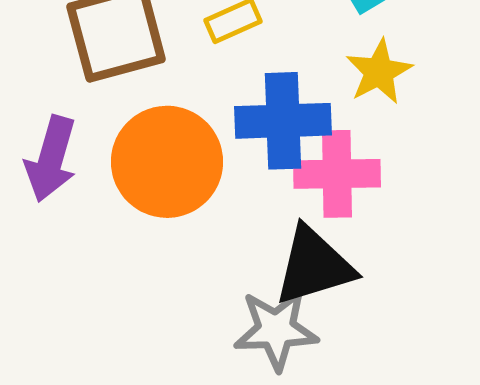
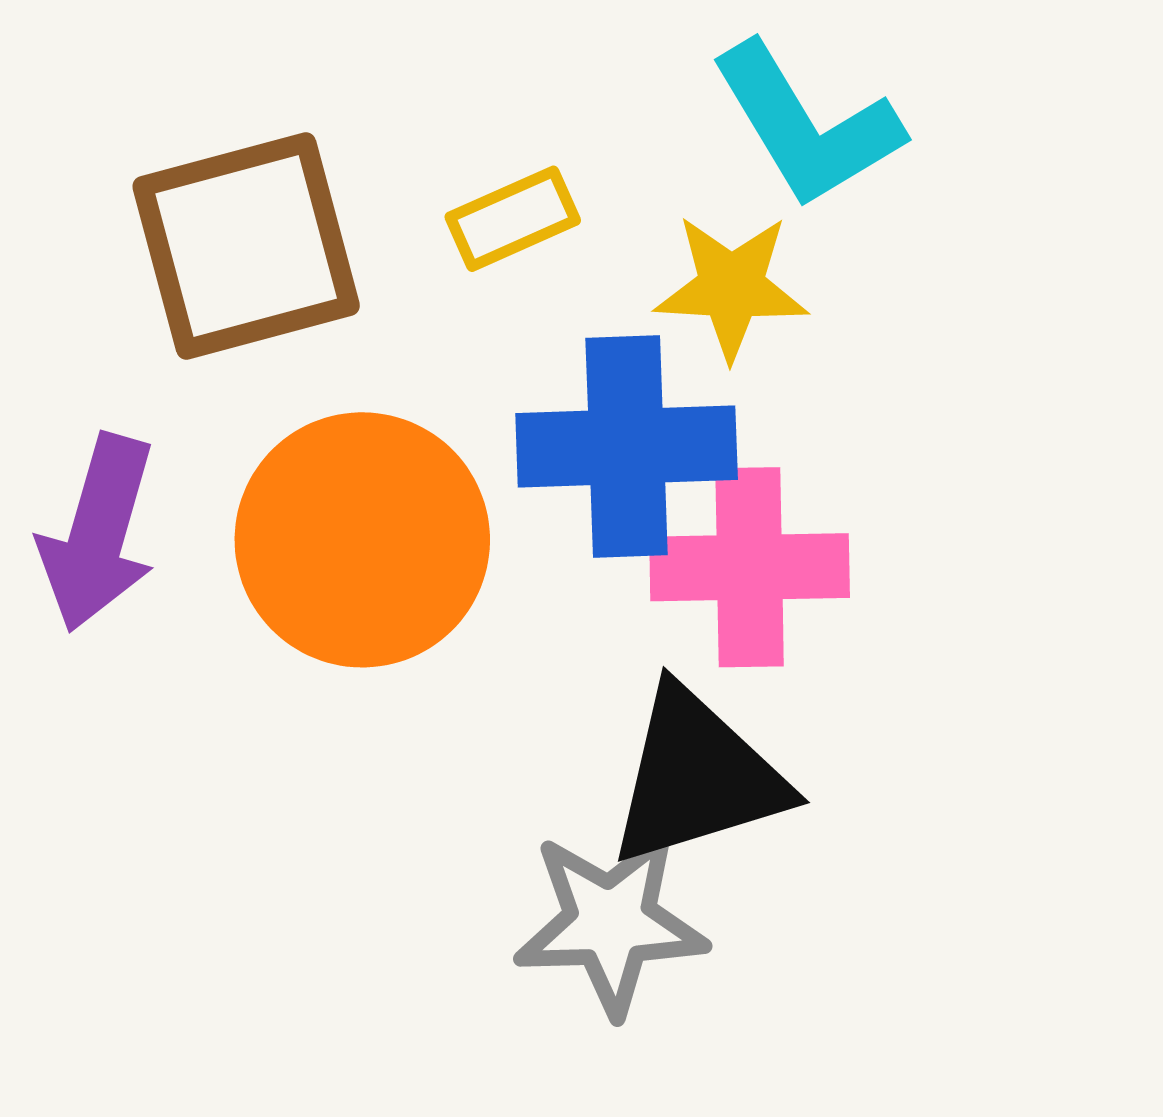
yellow star: (379, 72) -> (731, 287), moved, turned 30

